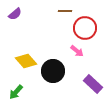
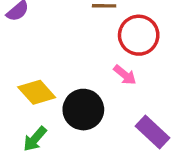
green arrow: (16, 92) -> (35, 139), moved

